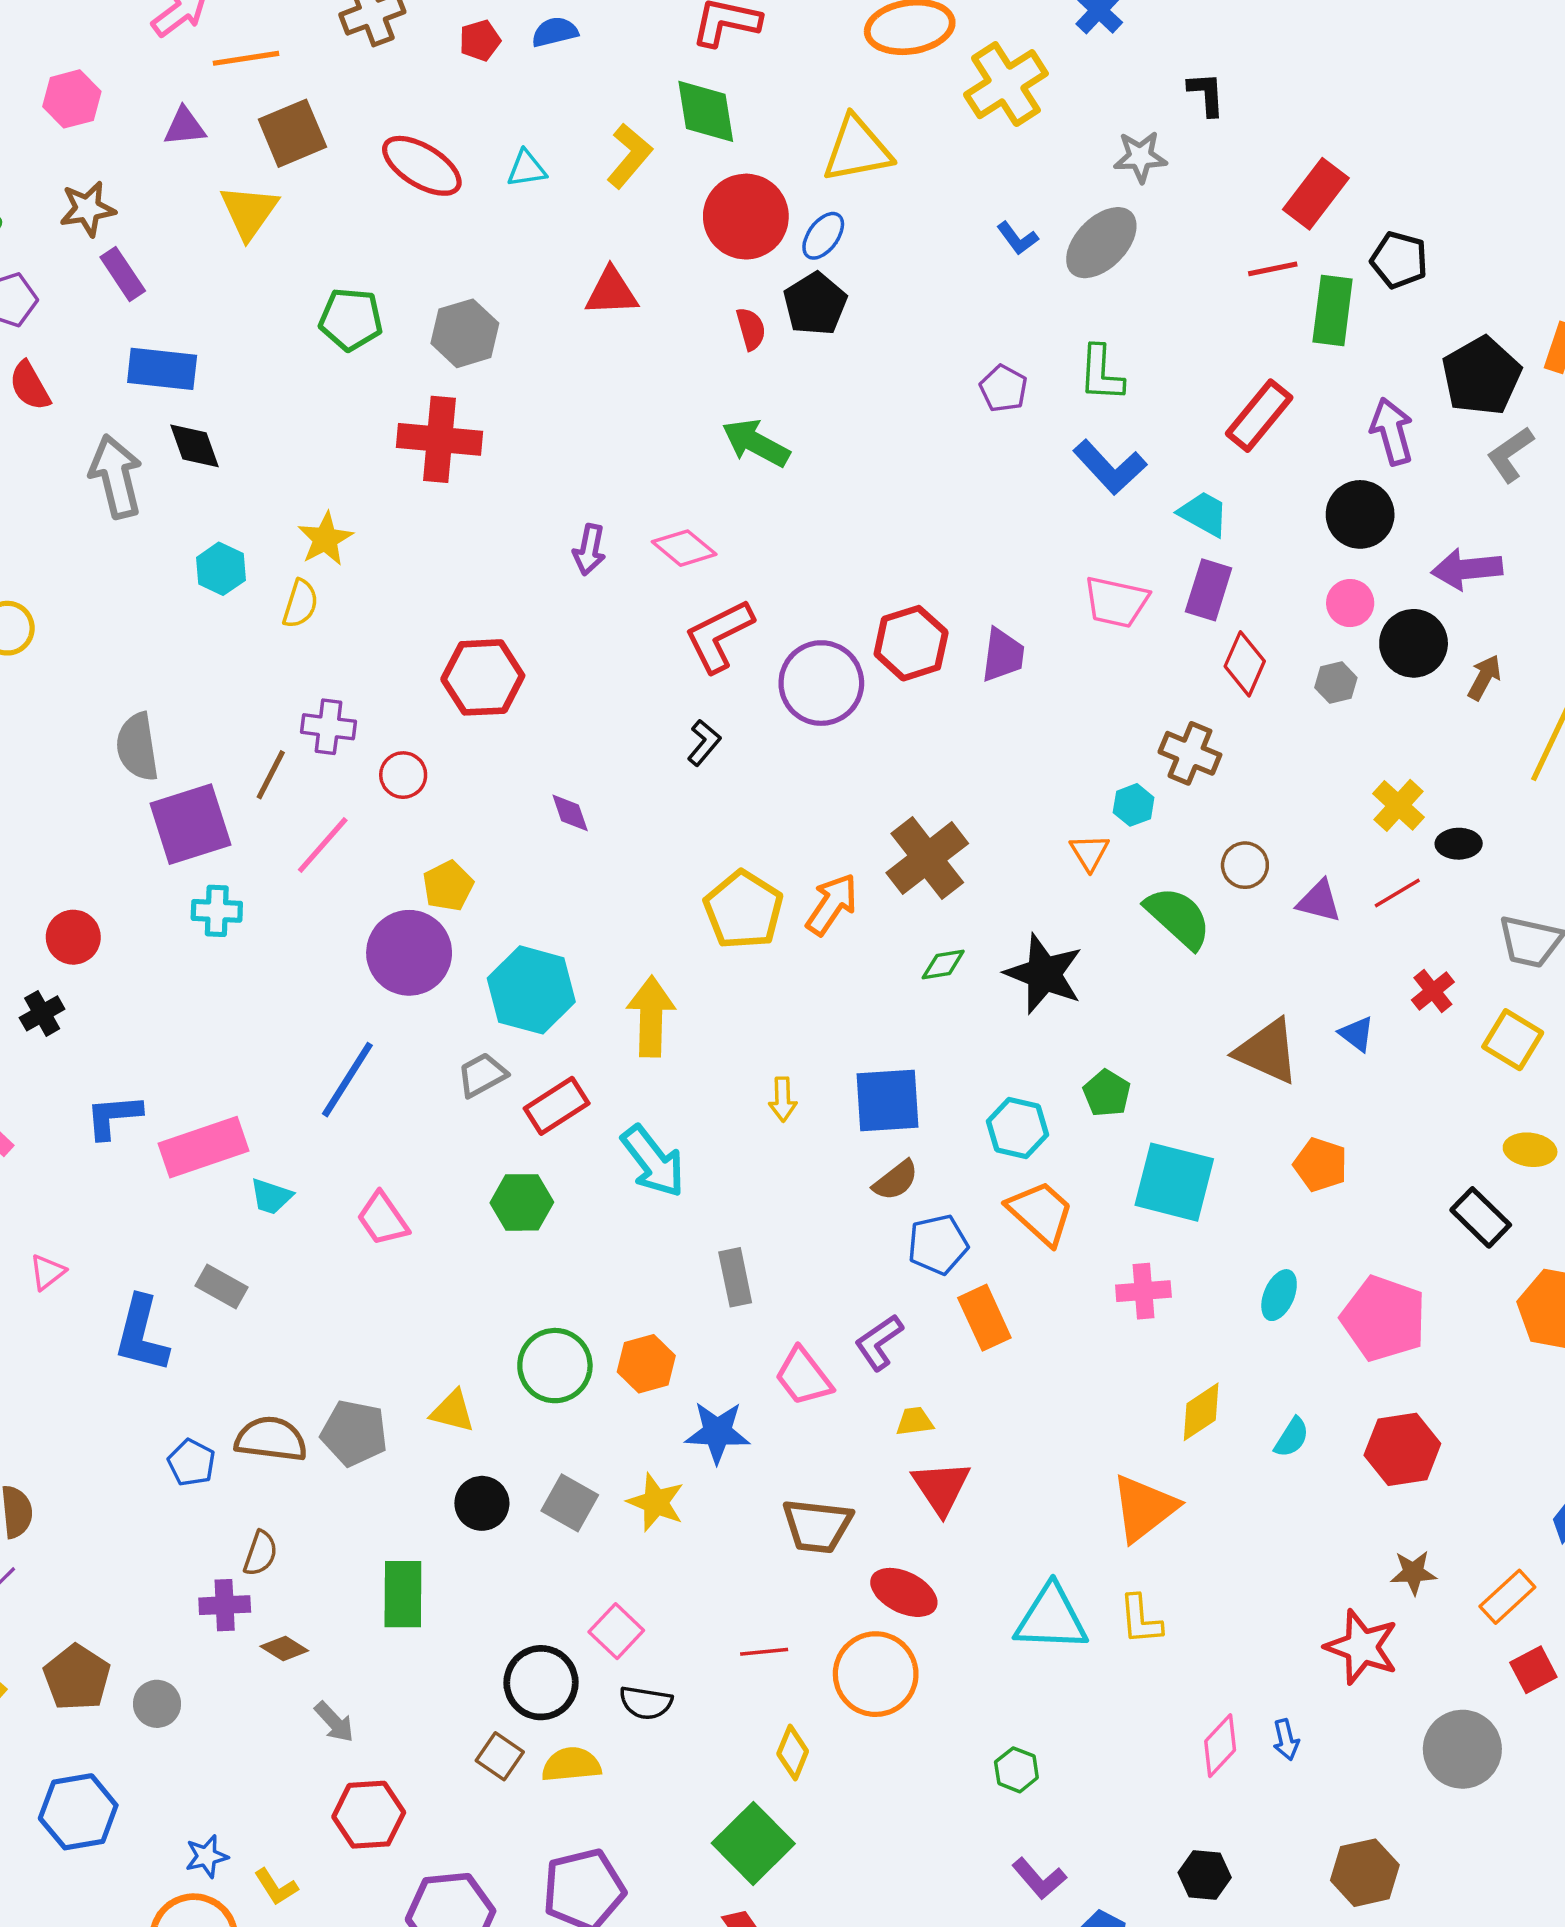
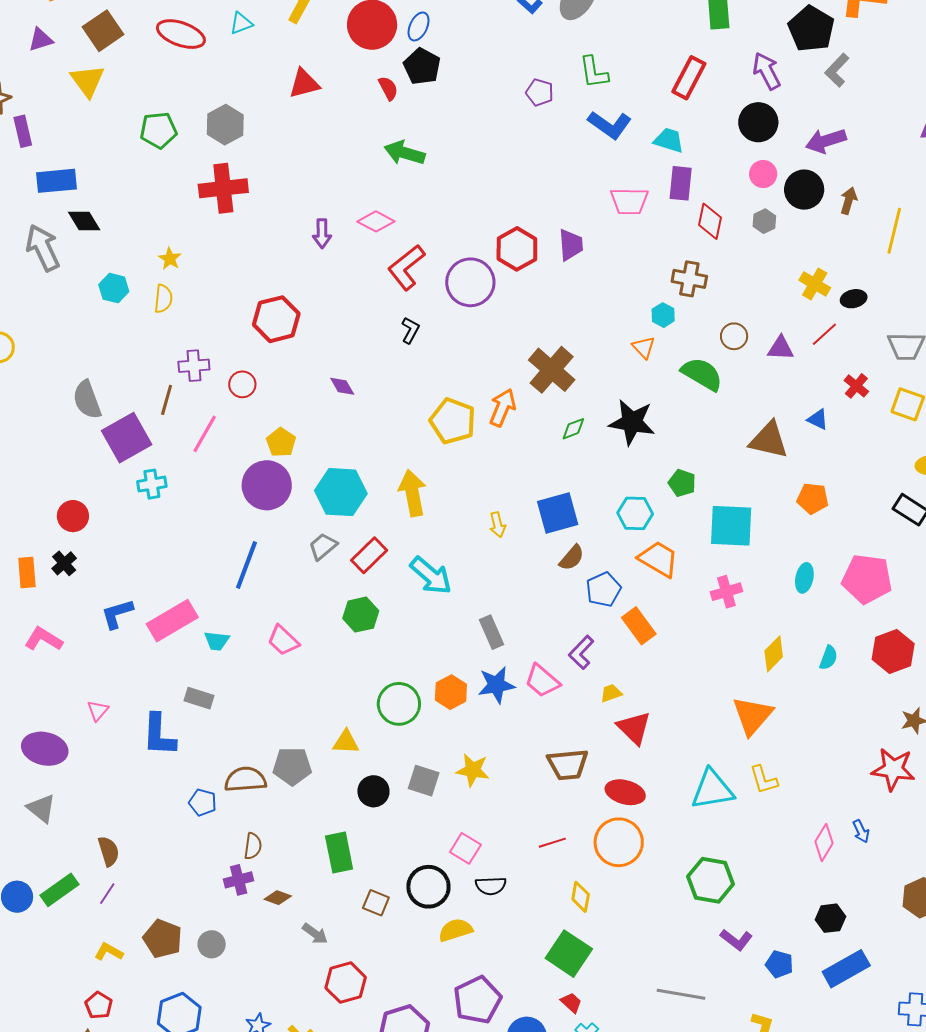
purple rectangle: (123, 274) -> (23, 131), turned 32
yellow star: (325, 539) -> (170, 259), size x0.7
blue star: (717, 1432) -> (496, 685), moved
brown square: (500, 1756) -> (376, 903), moved
green hexagon: (1016, 1770) -> (711, 880), size x1.8

